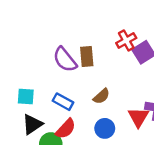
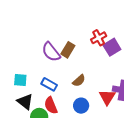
brown rectangle: (87, 57) -> (68, 50), turned 35
black triangle: (32, 124) -> (25, 102), turned -48
red semicircle: (66, 129) -> (51, 105), turned 114

